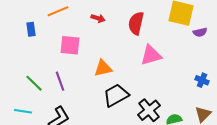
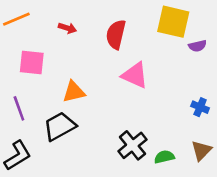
pink triangle: (151, 55) -> (135, 75), turned 40
black trapezoid: (116, 95) -> (60, 126), moved

